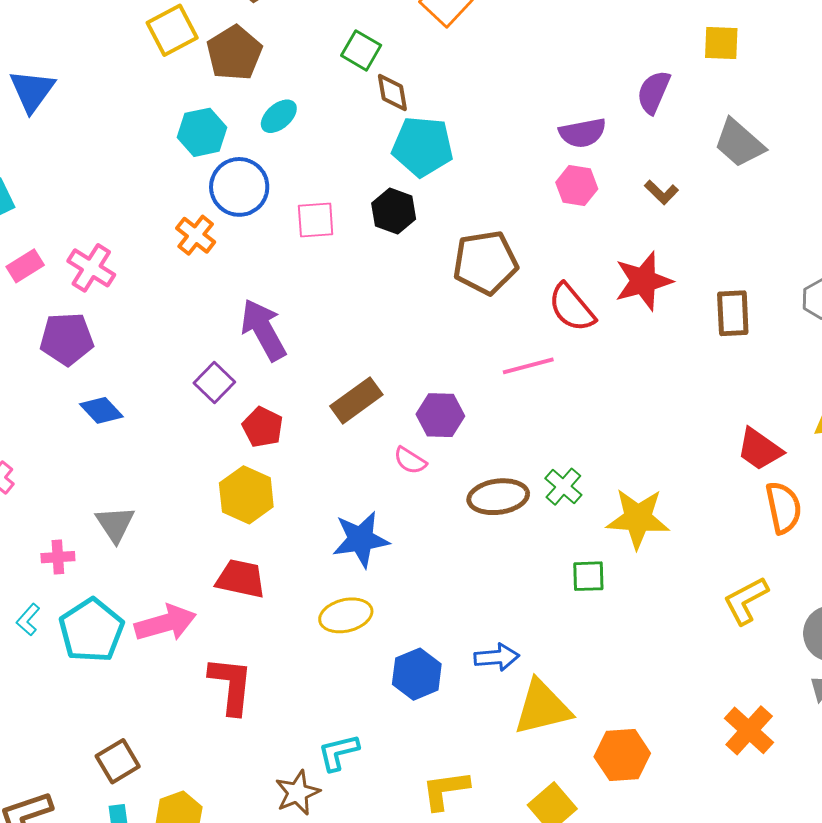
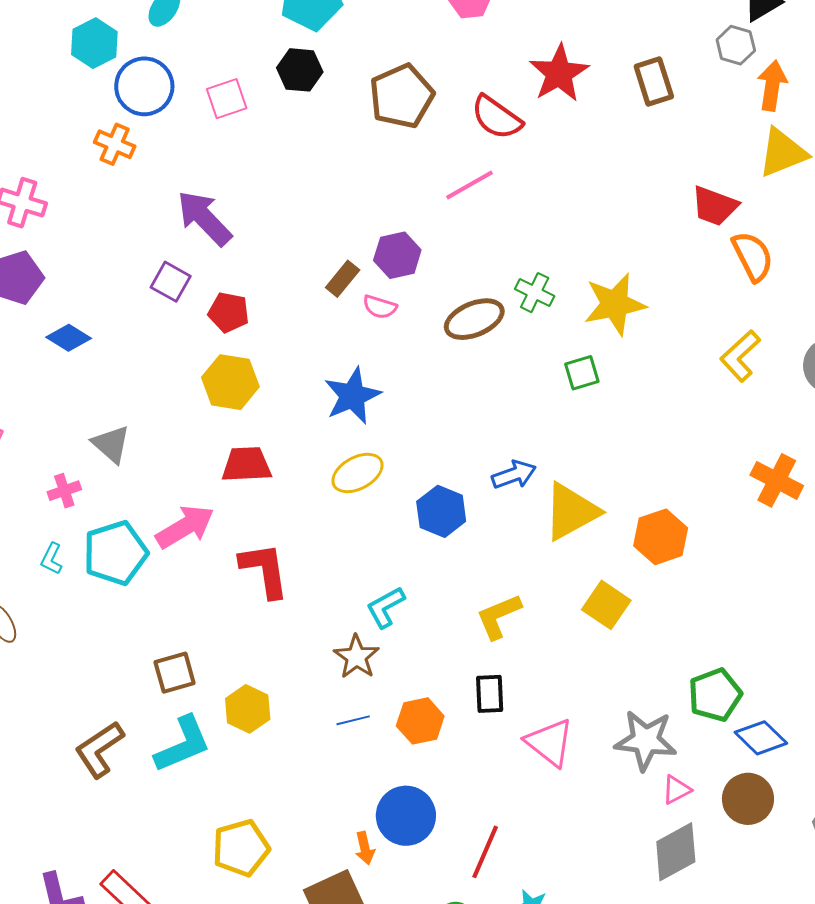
brown rectangle: (356, 400) -> (343, 279), moved, size x0.7
cyan pentagon: (91, 630) -> (115, 553), turned 30
brown square: (118, 761) -> (175, 673), turned 30

